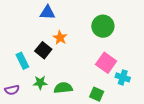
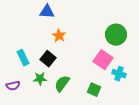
green circle: (103, 26) -> (116, 35), moved
black square: (43, 50) -> (48, 59), moved
green semicircle: (63, 88) -> (62, 84), turned -48

